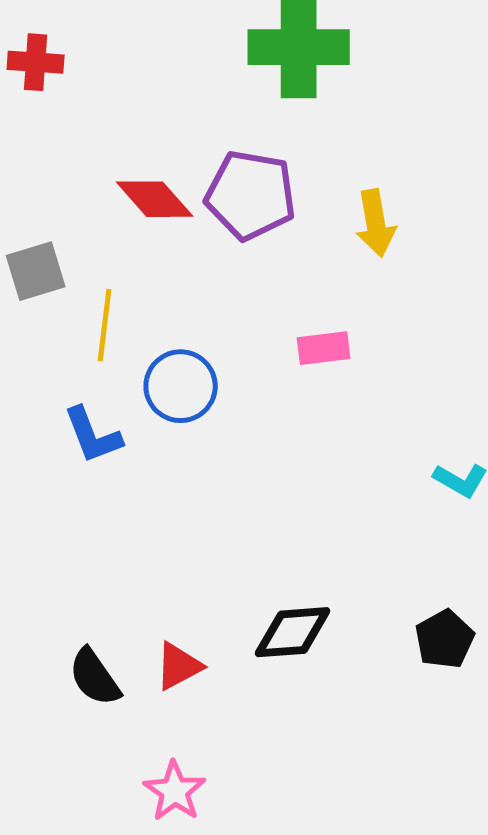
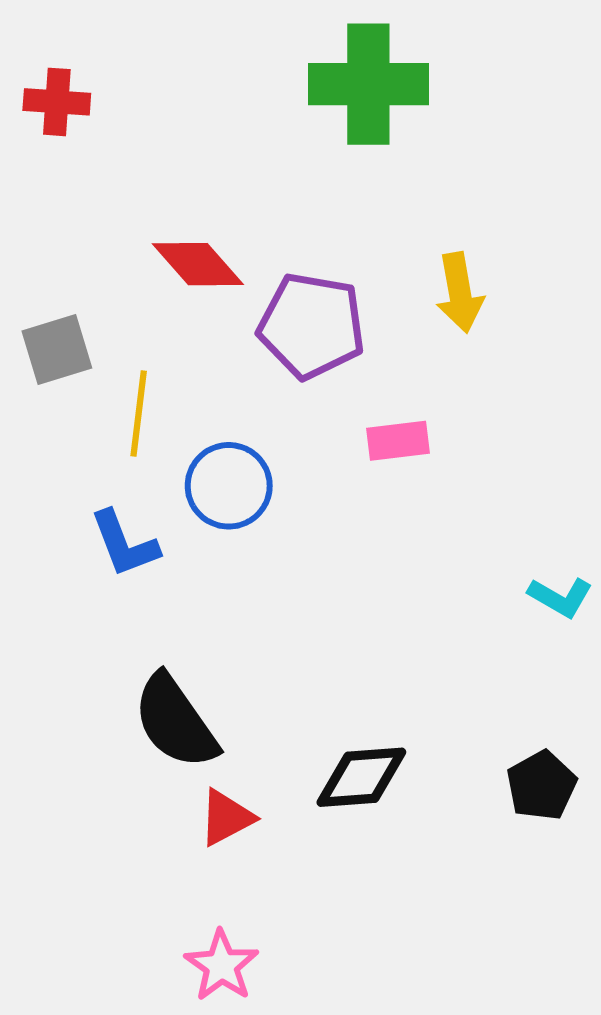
purple pentagon: (251, 195) -> (312, 326), moved
black semicircle: (95, 677) -> (175, 722), moved, size x1.4

